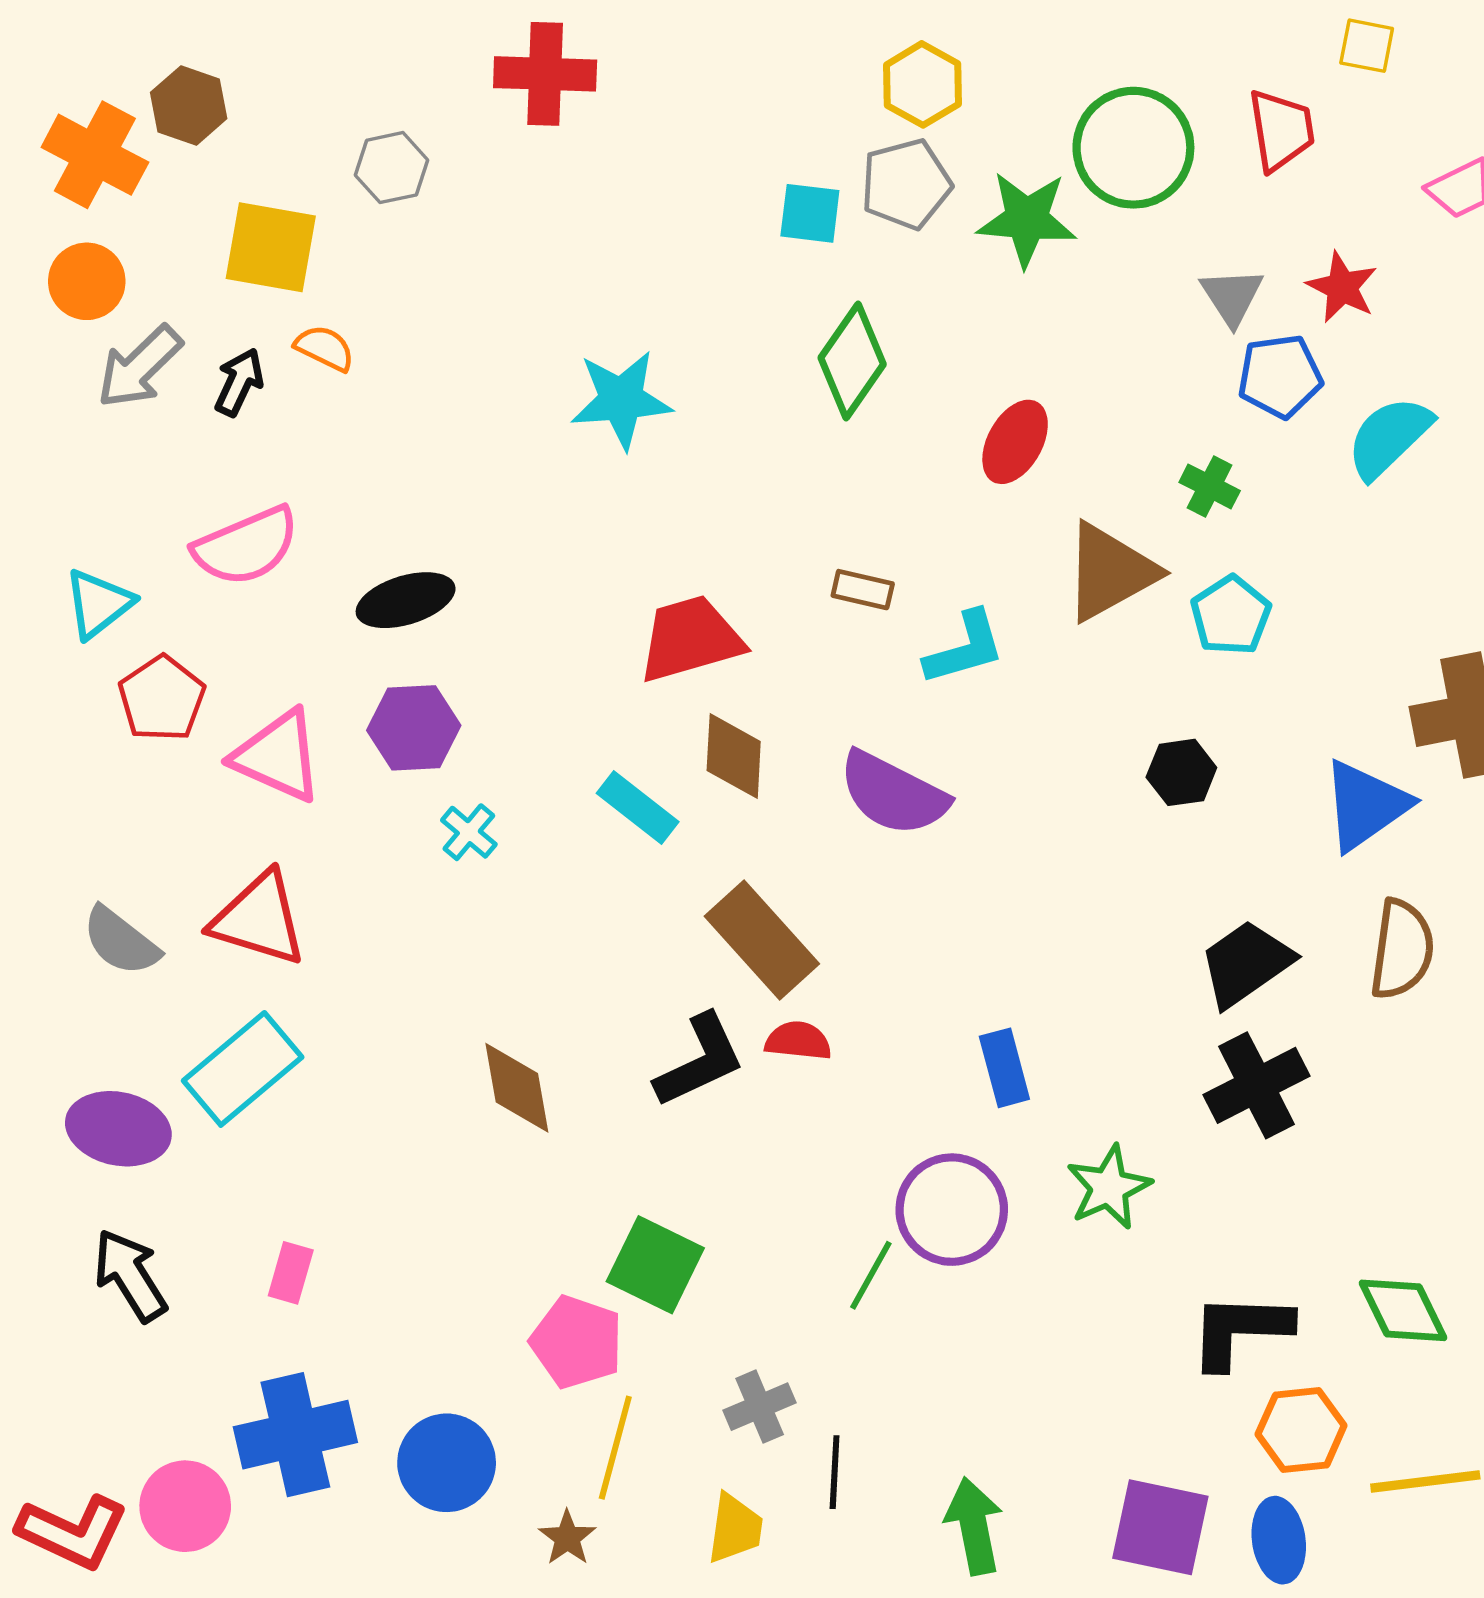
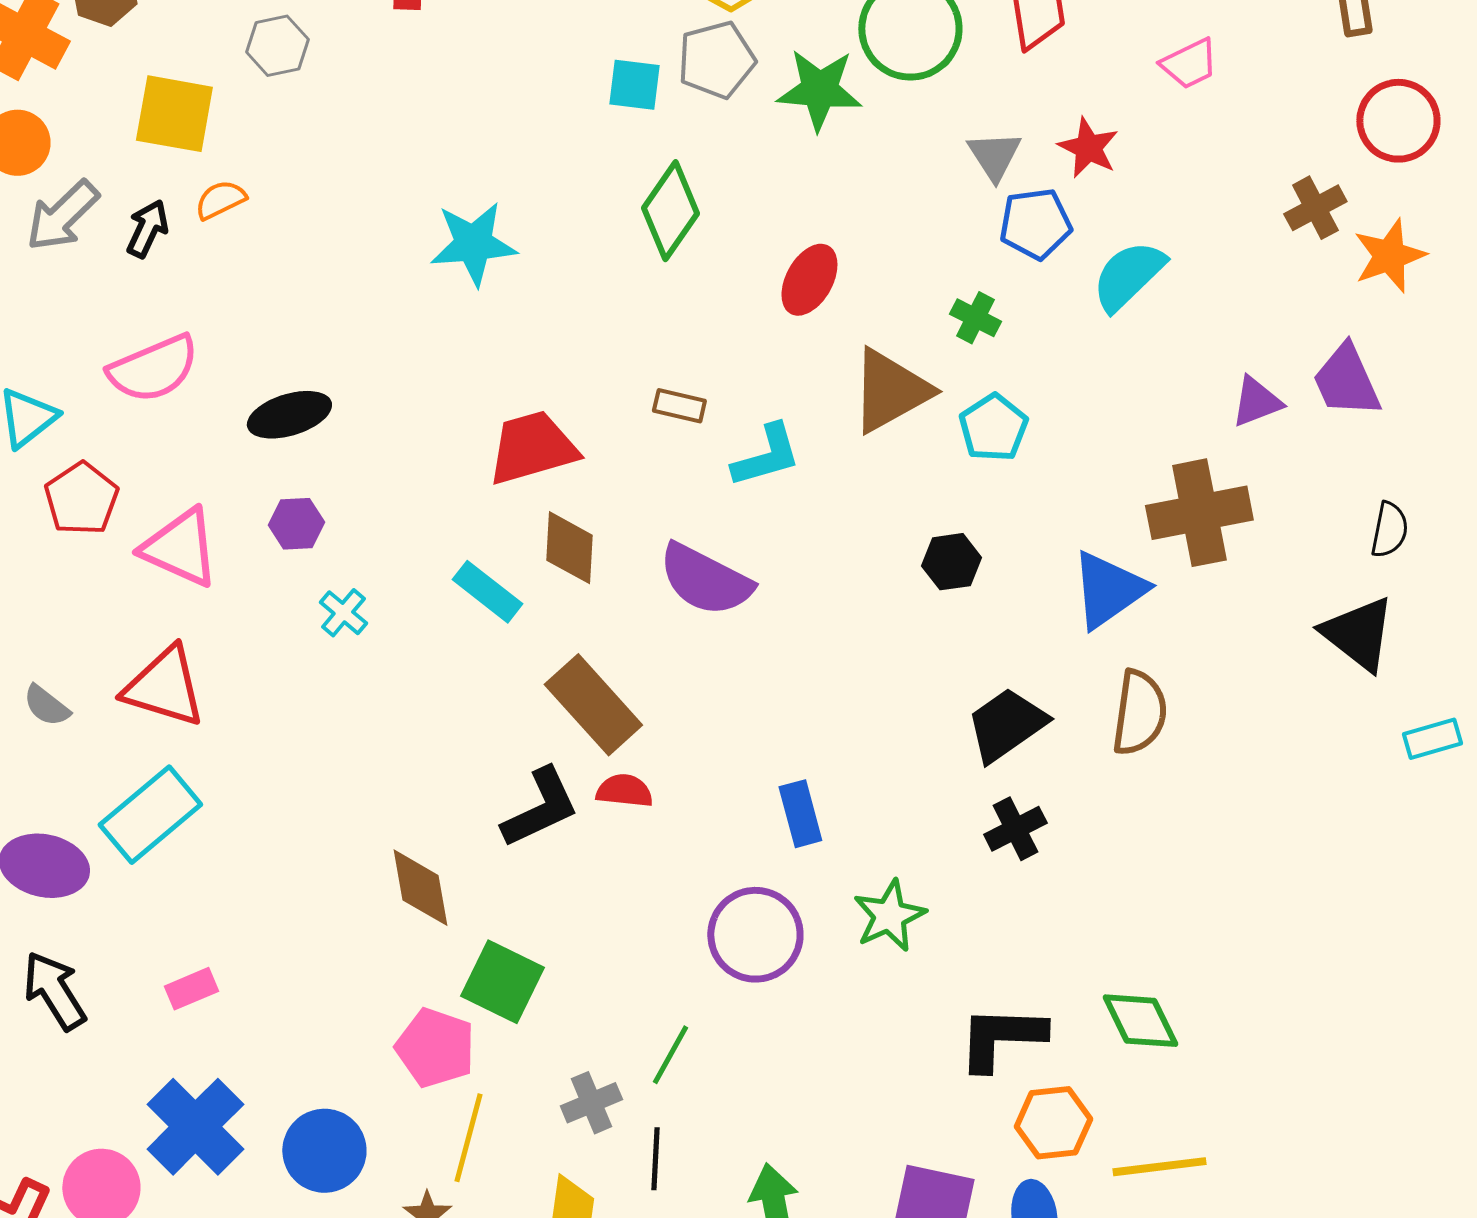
orange semicircle: (325, 348) -> (220, 200), turned -52
purple hexagon: (414, 728) -> (296, 524), size x0.7
gray semicircle: (121, 941) -> (46, 706), size x0.7
black cross: (1256, 1085) -> (1015, 829), size x0.7
brown diamond: (517, 1088) -> (420, 888), moved
pink rectangle: (291, 1273) -> (191, 989), turned 51
green line: (871, 1275) -> (670, 1055), moved
blue cross: (295, 1435) -> (195, 1127), turned -32

